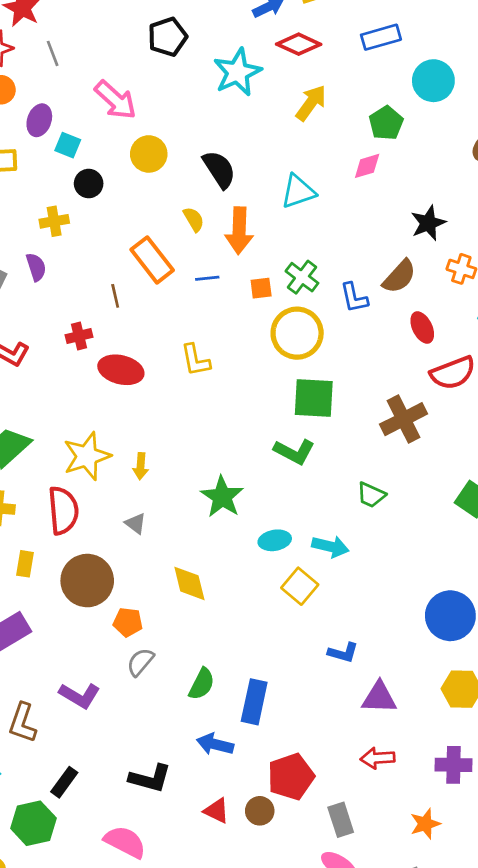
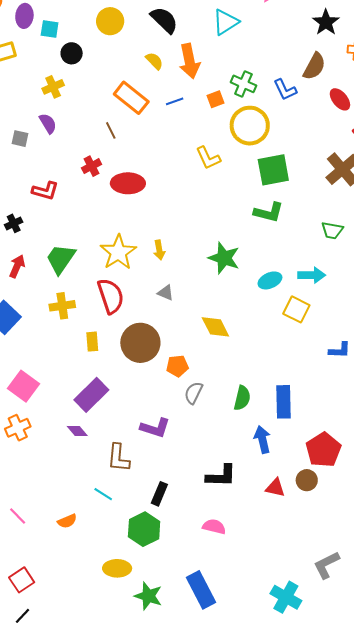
yellow L-shape: (195, 360) -> (208, 158), moved
blue arrow: (215, 744) -> (262, 440), turned 76
pink semicircle: (125, 842) -> (214, 527), size x0.7

